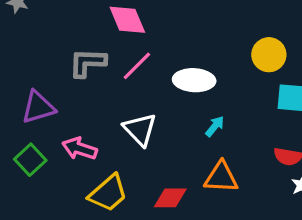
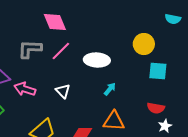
white triangle: (140, 129) -> (63, 91), size x0.7
pink arrow: (80, 149) -> (25, 89), moved

